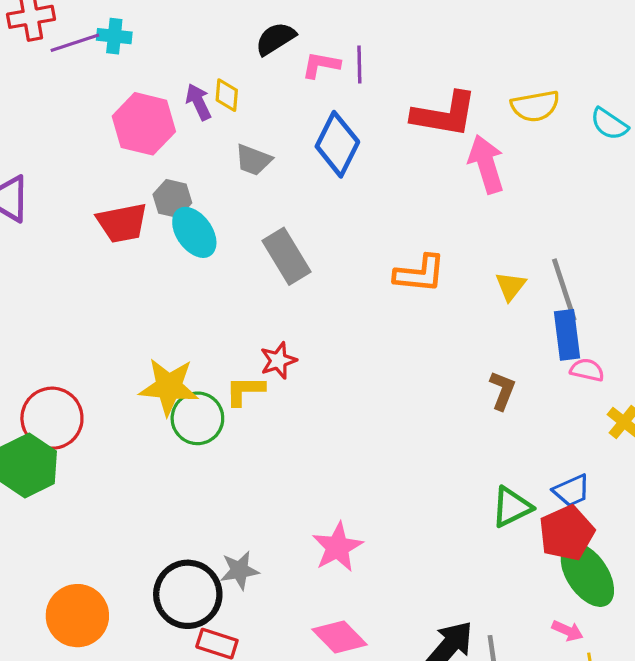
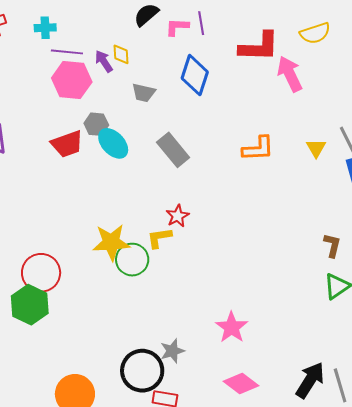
purple line: (75, 43) -> (67, 52), moved, turned 32
brown L-shape: (502, 390) -> (332, 245), moved

